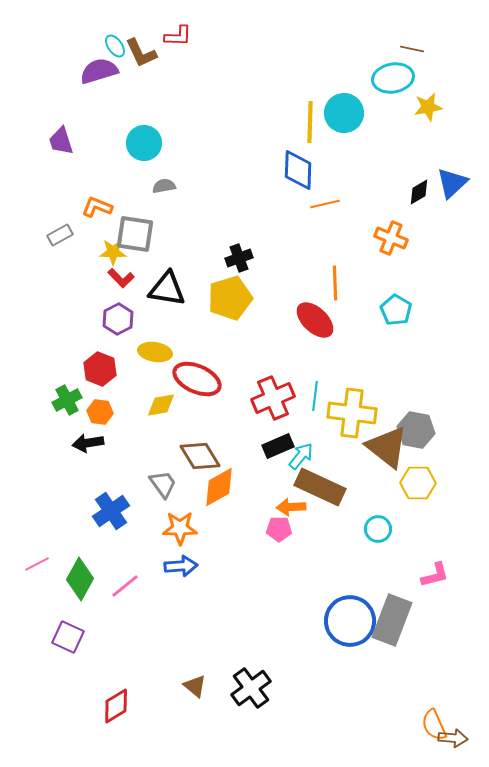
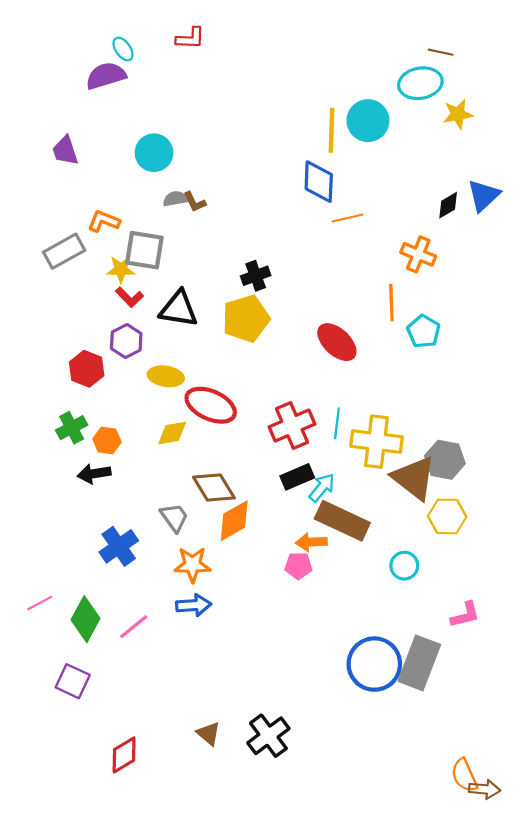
brown L-shape: (141, 53) -> (195, 202), moved, size x0.7
gray rectangle: (60, 235) -> (64, 251), size x1.5
orange line: (335, 283) -> (391, 302), moved
red hexagon: (100, 369) -> (87, 369), moved

